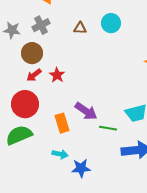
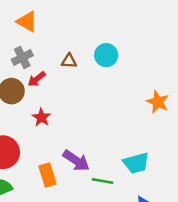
red arrow: (34, 75) -> (37, 79), moved

